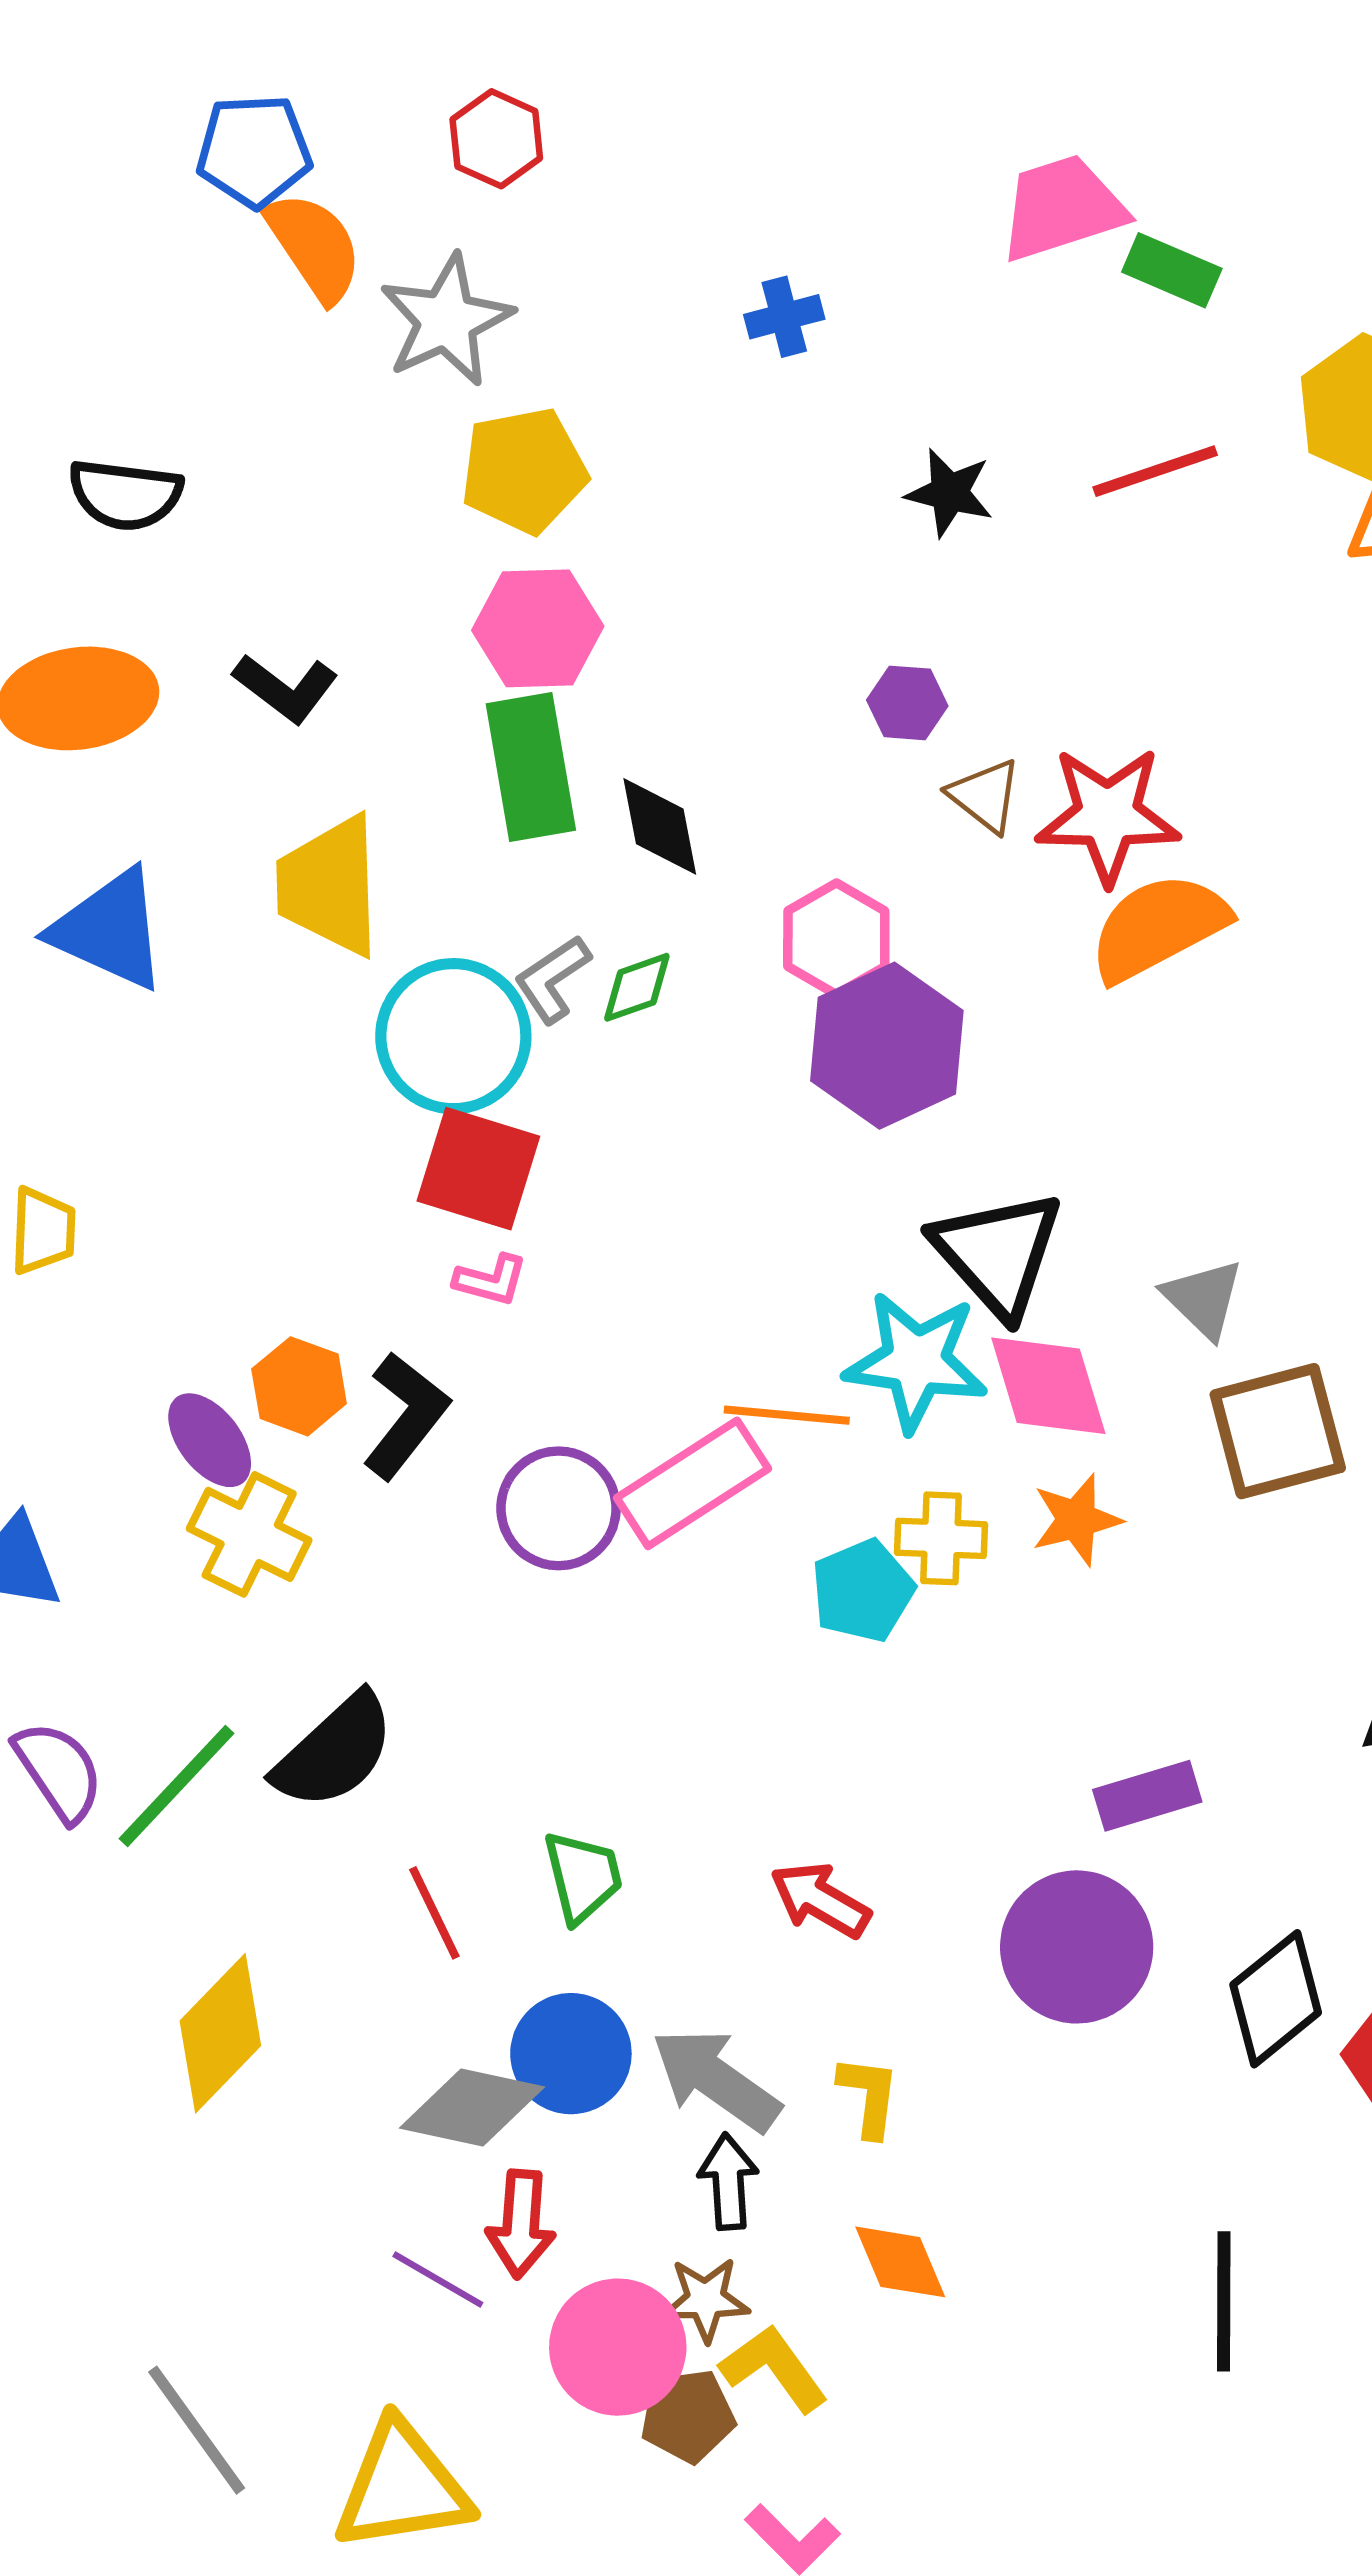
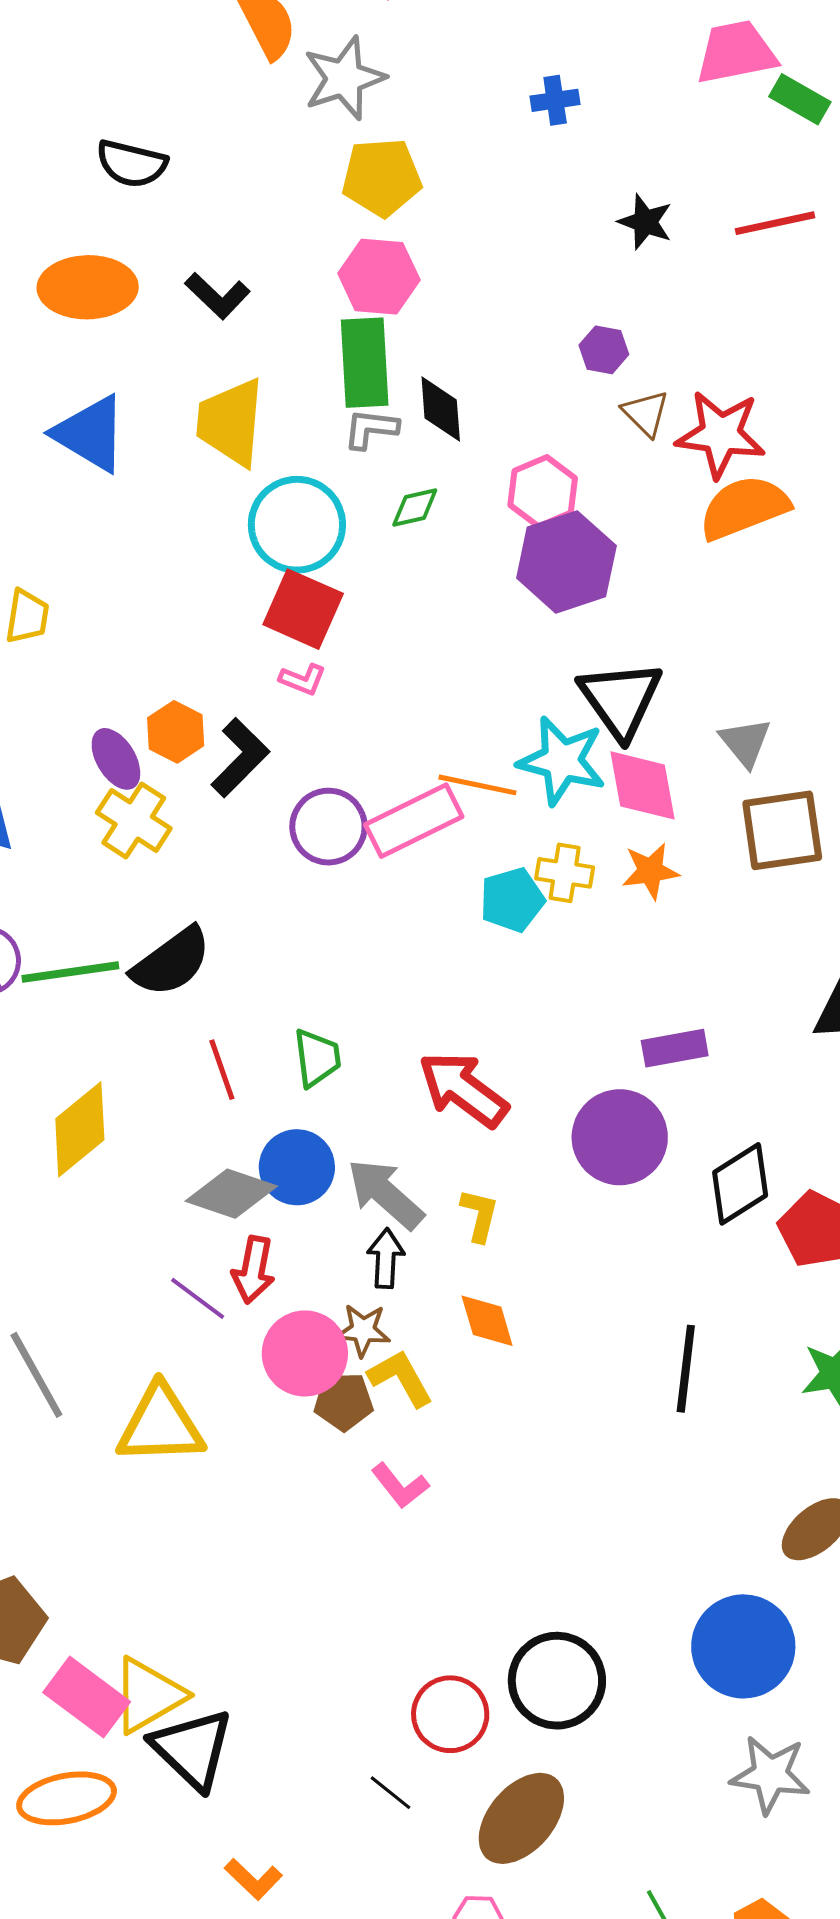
gray L-shape: (552, 979) -> (371, 429), moved, turned 34
green line: (177, 1786) -> (70, 972), turned 32
red arrow: (820, 1900) -> (463, 1089), size x1.5

